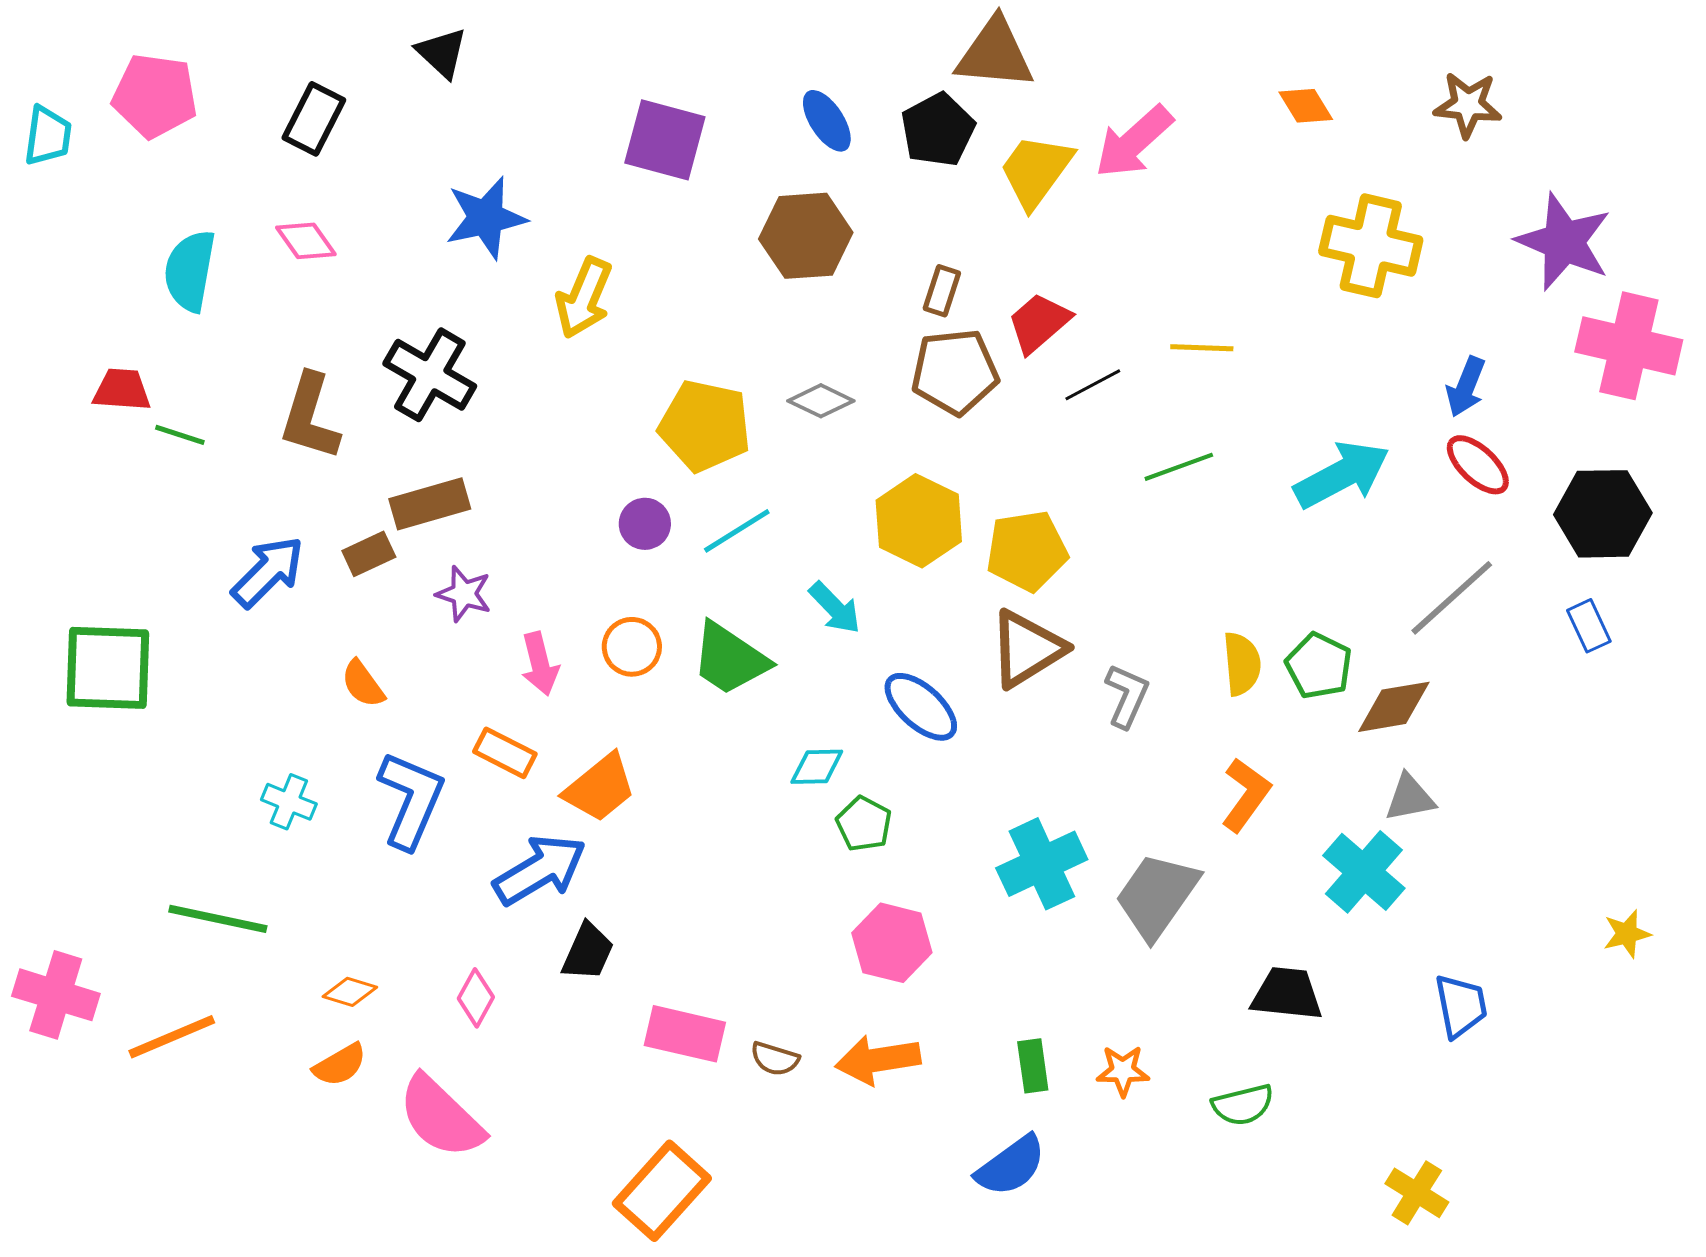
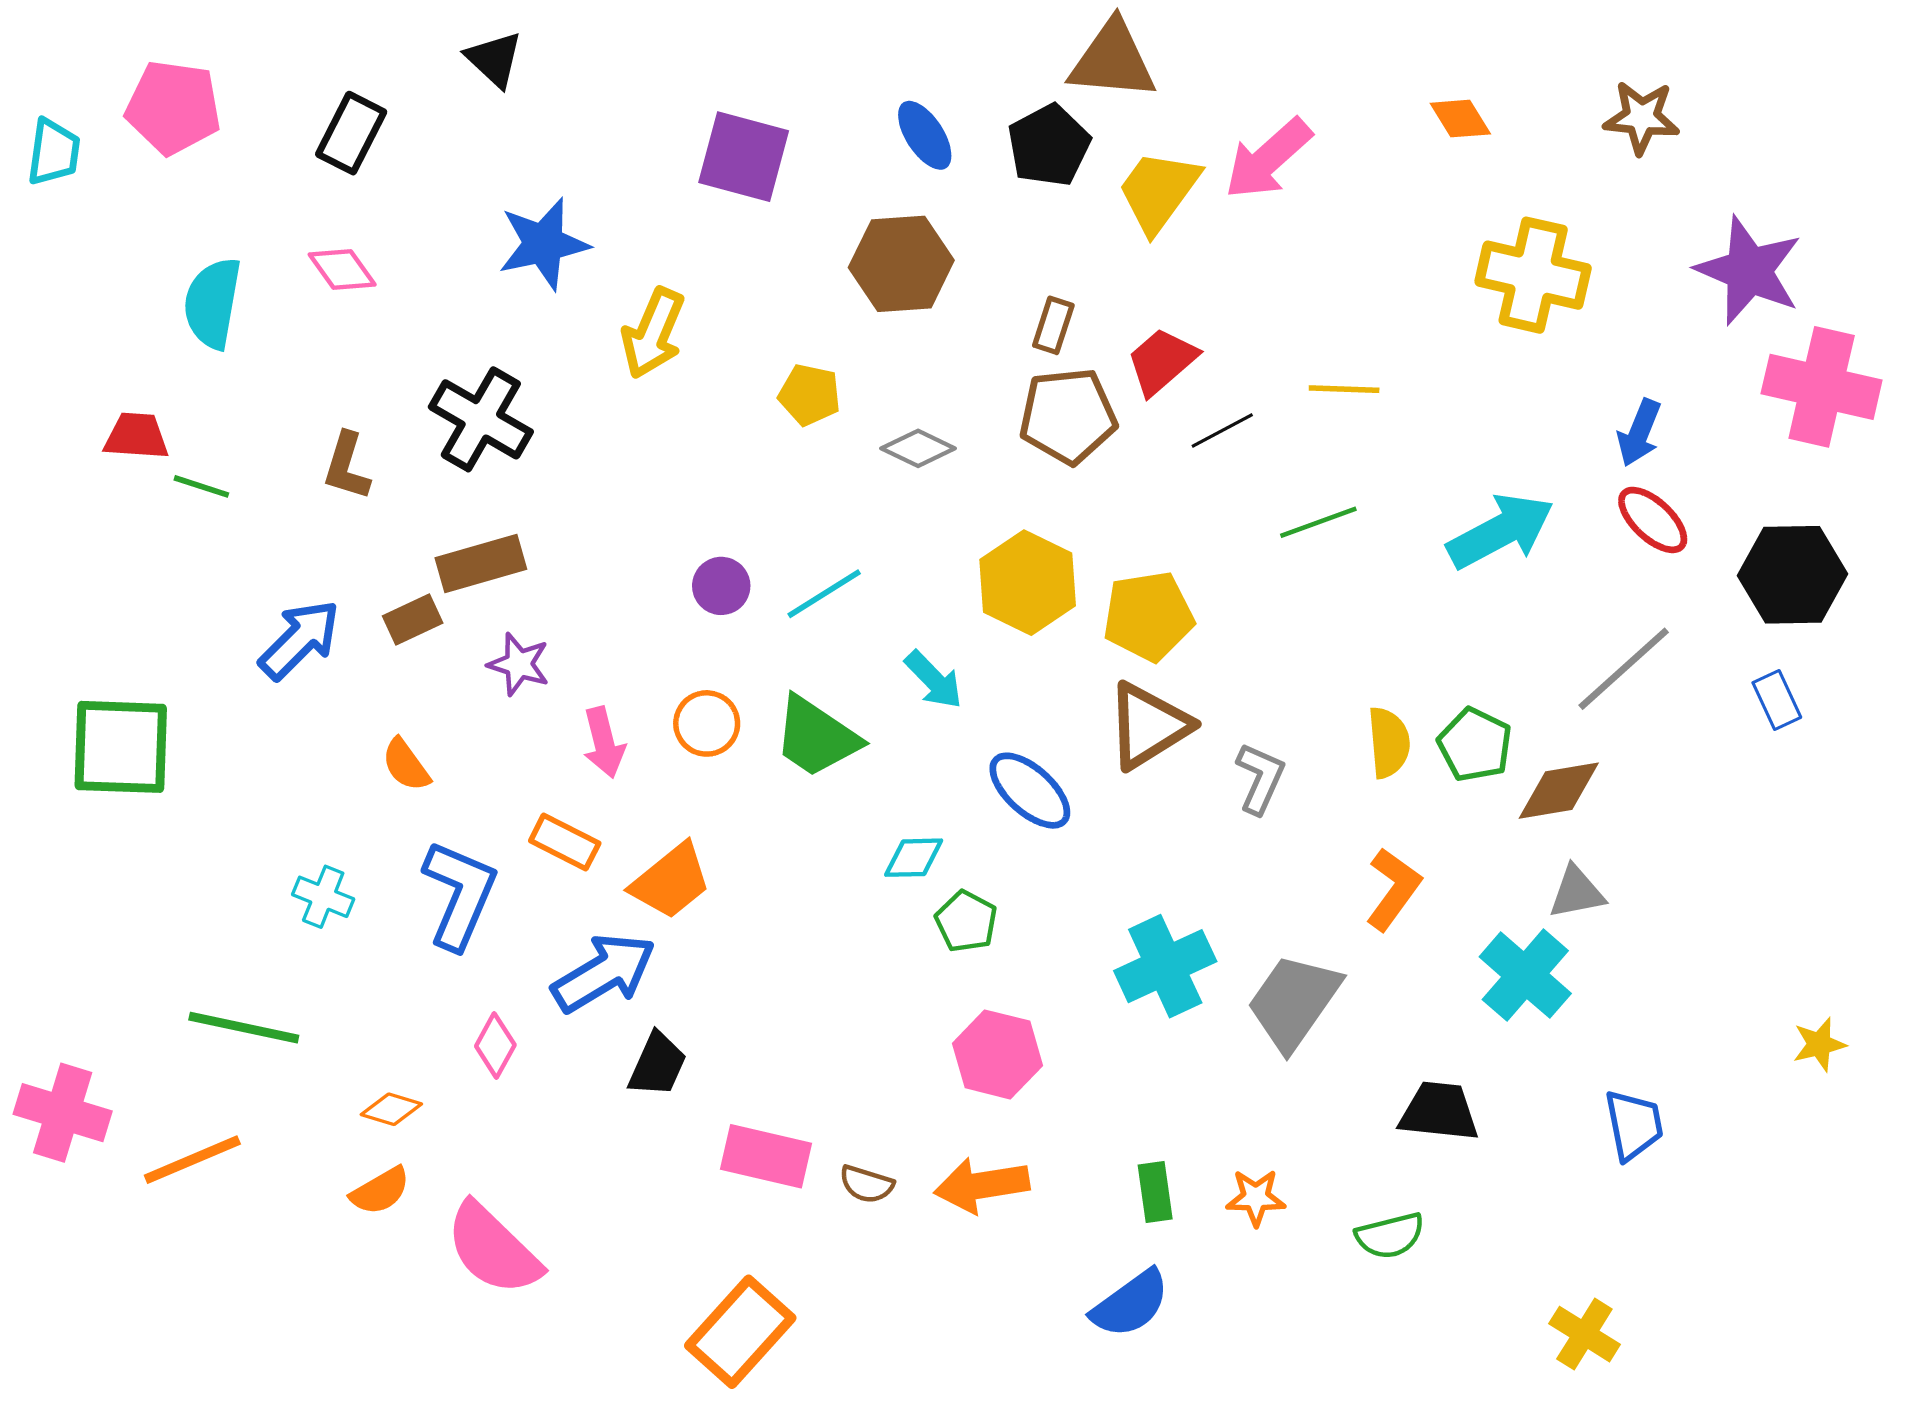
brown L-shape: (310, 417) -> (347, 466), size x0.7
yellow pentagon: (705, 426) -> (810, 395), moved, size x0.6
pink diamond: (476, 998) -> (495, 1046), moved

